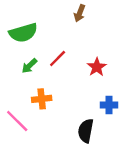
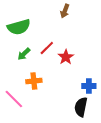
red star: (97, 67) -> (66, 57), moved
black semicircle: (86, 131) -> (81, 107), moved

